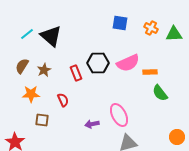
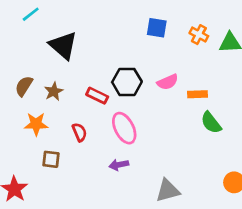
cyan line: (27, 34) -> (31, 14), moved
pink semicircle: (128, 63) -> (168, 82), size x0.7
red rectangle: (76, 73) -> (97, 96), turned -42
pink ellipse: (119, 115) -> (124, 128), moved

